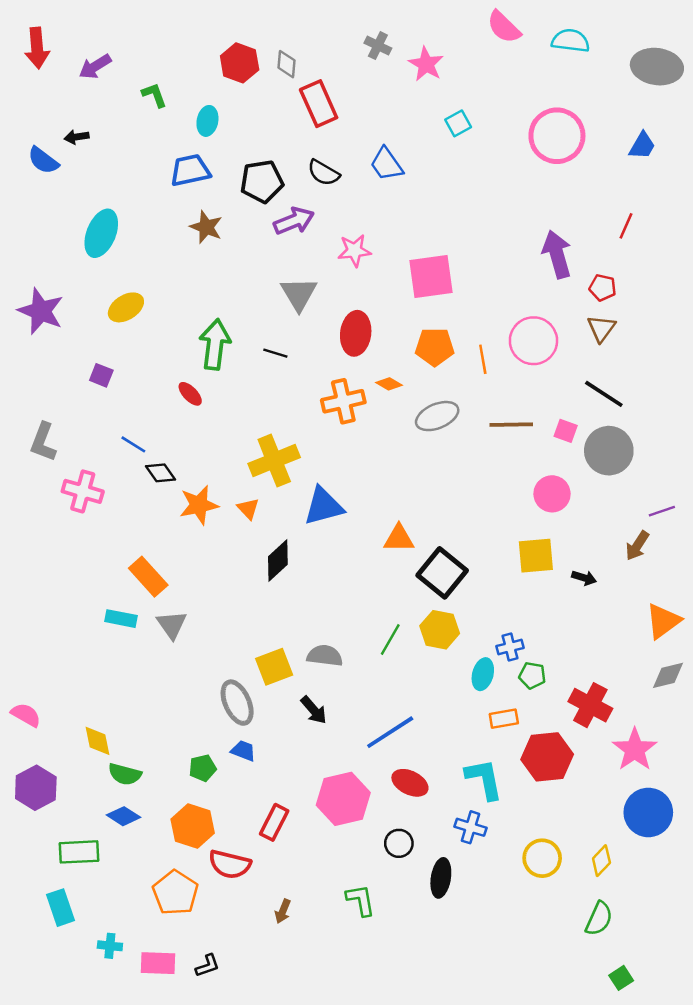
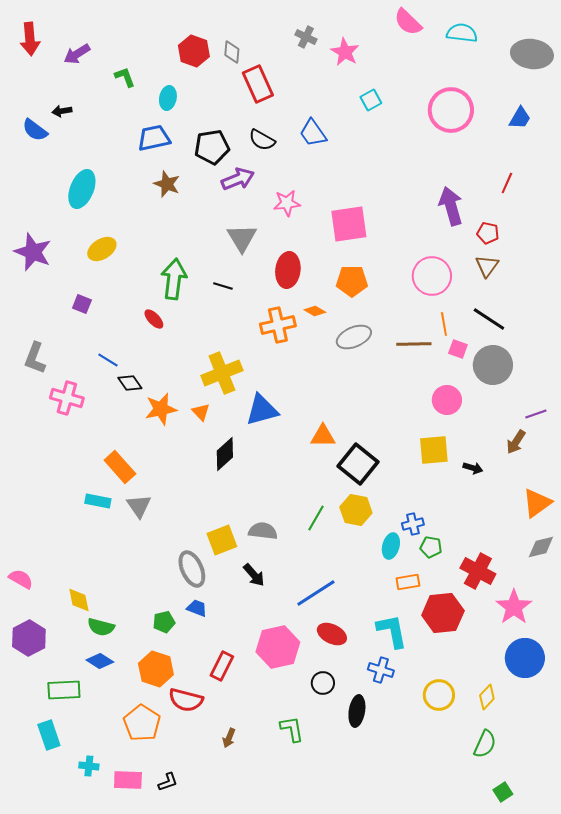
orange line: (483, 359) -> (444, 324), moved

